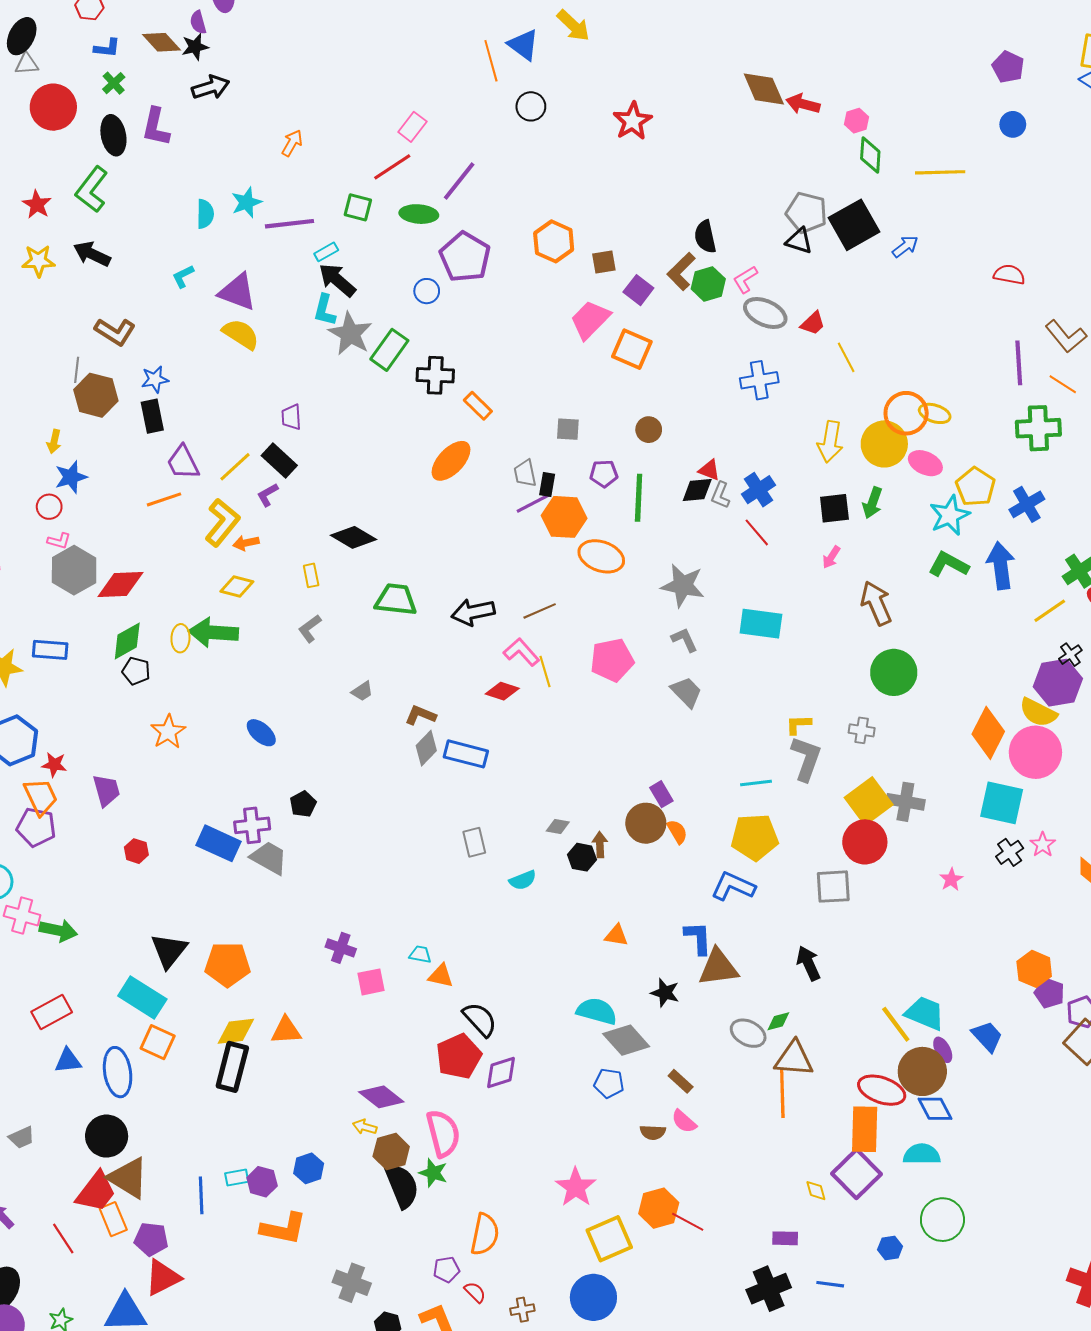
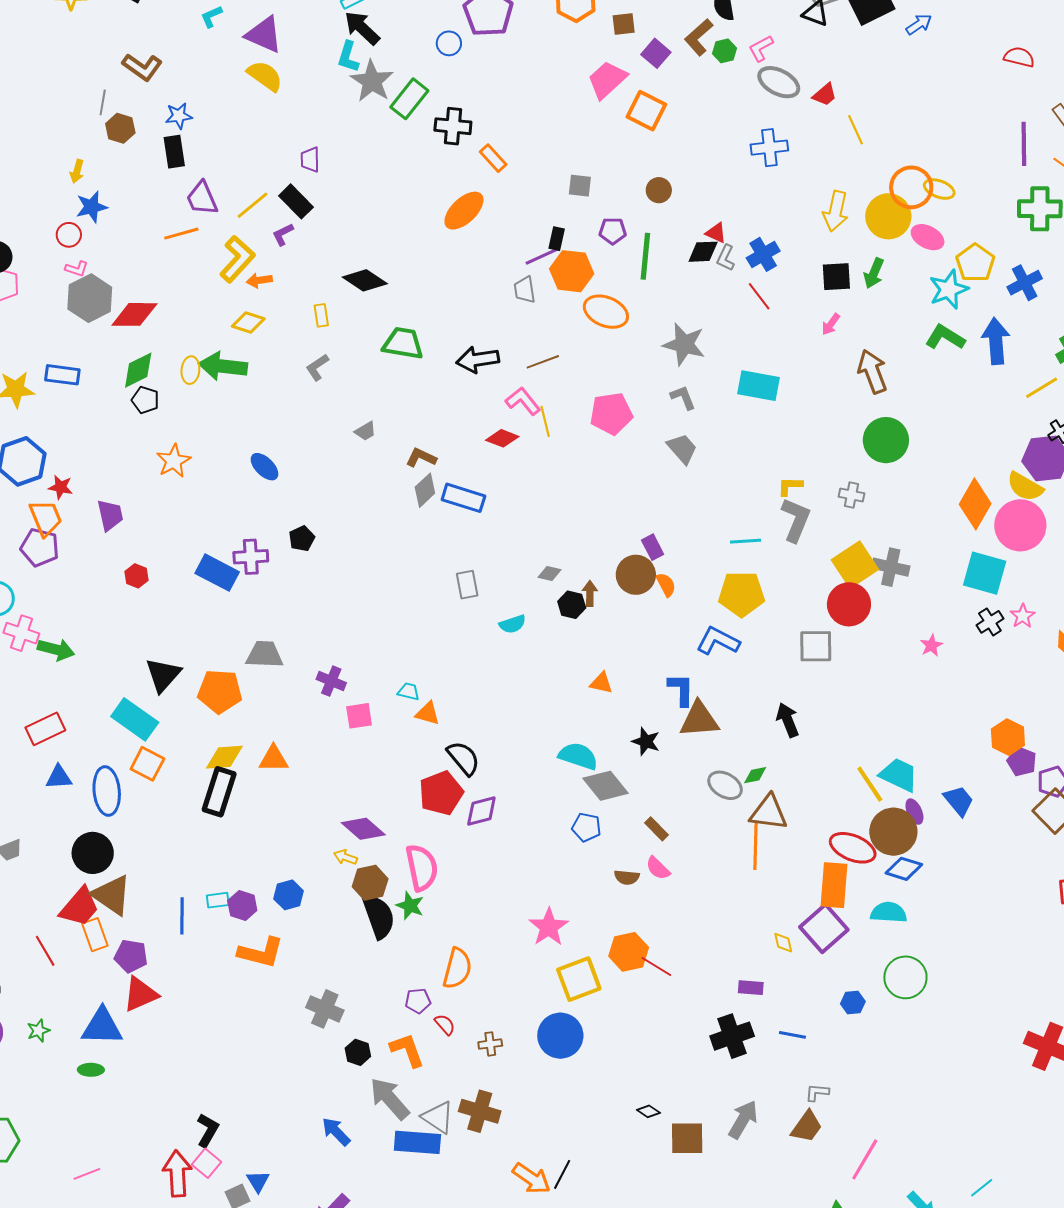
green hexagon: (708, 284) -> (724, 51), size x0.7
brown hexagon: (96, 395) -> (120, 128), size x0.7
gray trapezoid: (525, 473) -> (525, 290), moved
gray trapezoid: (269, 858) -> (264, 655), moved, turned -30
blue diamond: (935, 1109) -> (904, 869), turned -48

